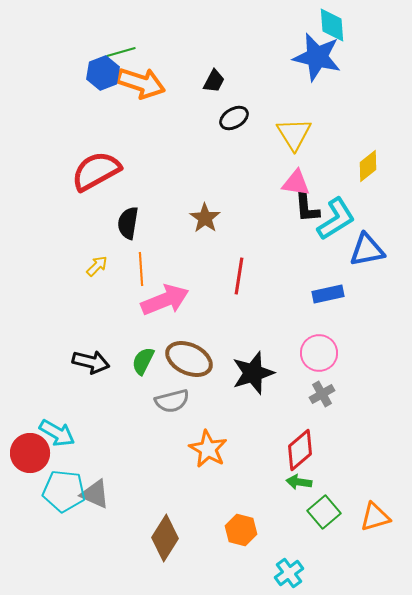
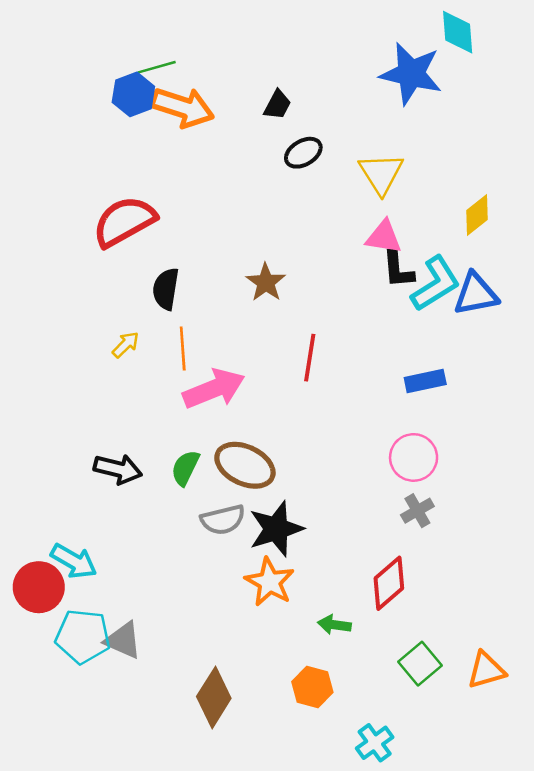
cyan diamond: (332, 25) -> (458, 32), moved
blue triangle: (367, 250) -> (476, 294), moved
black star: (253, 373) -> (276, 529), moved
green arrow: (299, 482) -> (334, 625), moved

